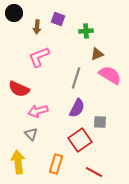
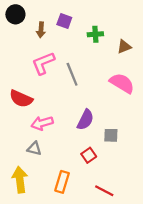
brown triangle: (97, 54) -> (124, 47), moved
gray line: (76, 78) -> (72, 74), moved, turned -40
gray triangle: (31, 134) -> (34, 149), turned -32
red square: (80, 140) -> (89, 155), size x0.6

